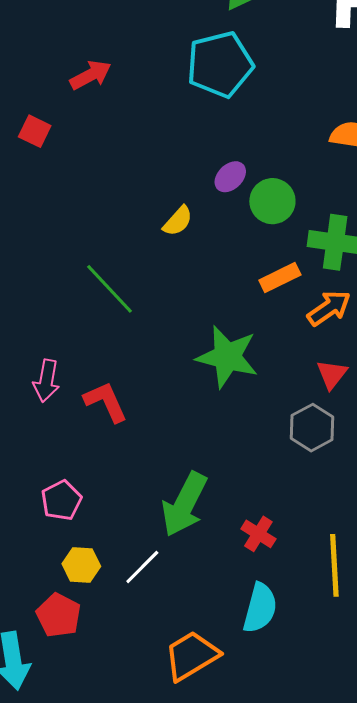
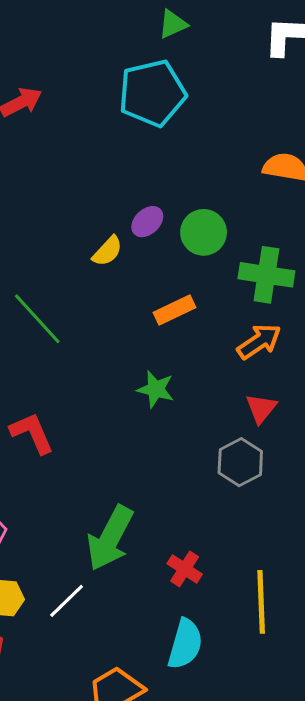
purple ellipse: (230, 177) -> (147, 222), moved
orange rectangle: (280, 277) -> (175, 310), moved
green star: (227, 357) -> (156, 389), size x0.6

